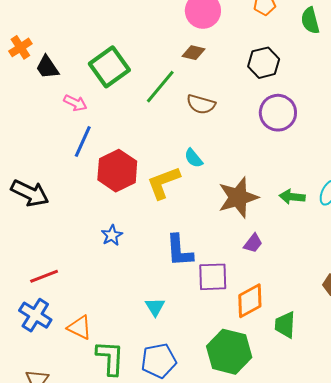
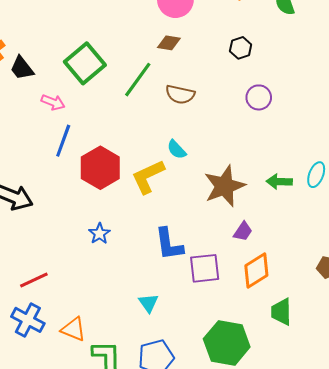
black hexagon: (264, 63) -> (241, 48), size x0.7
purple circle: (278, 113) -> (259, 97), size x0.7
orange diamond: (250, 301) -> (256, 270), moved

